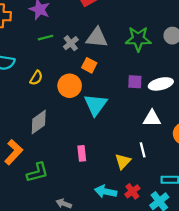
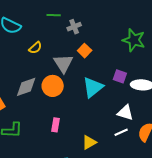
gray triangle: (97, 38) -> (63, 63), moved, turned 35
orange circle: (70, 86) -> (53, 86), moved
cyan triangle: (95, 105) -> (93, 87), moved
white line: (143, 150) -> (121, 132), moved, turned 64

